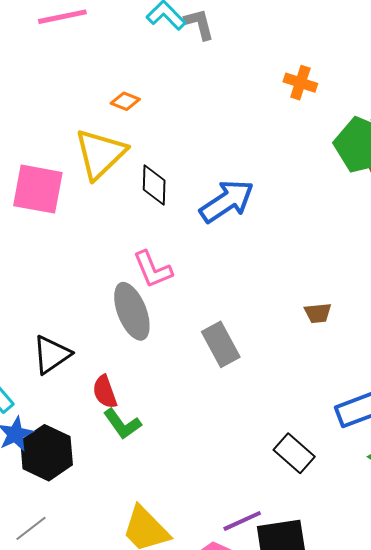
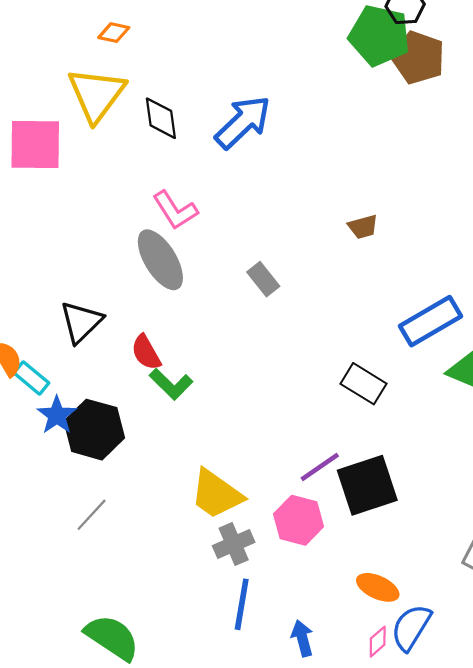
gray rectangle: (221, 344) -> (263, 279), size x0.7

